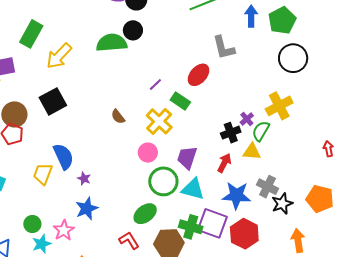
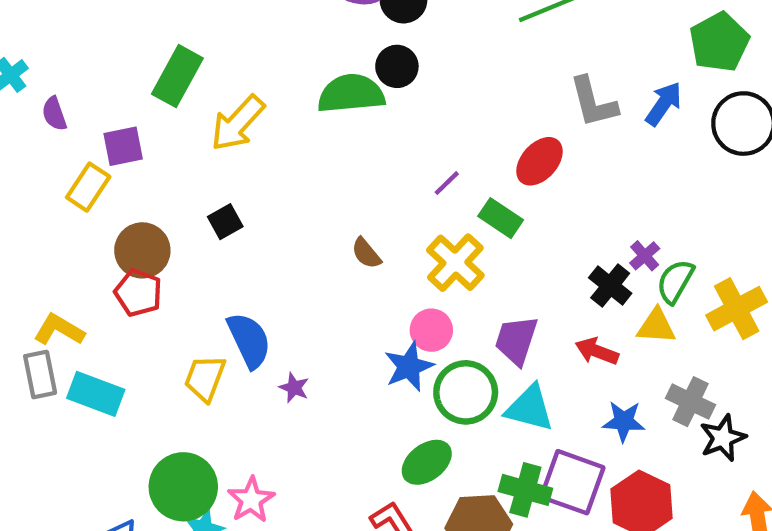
blue arrow: (251, 16) -> (664, 104), moved, turned 35
black square: (53, 101) -> (225, 222), size x0.6
yellow cross: (279, 106) -> (737, 309), moved
black cross: (231, 133) -> (610, 286), turned -30
red arrow: (224, 163) -> (597, 351), turned -96
blue star: (236, 195) -> (624, 421), size x0.7
blue star: (87, 209) -> (409, 367), moved
green circle: (32, 224) -> (183, 487), size x1.8

